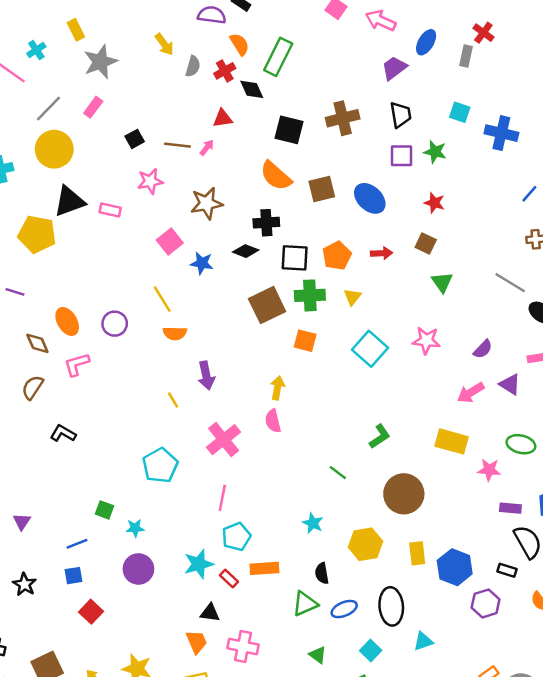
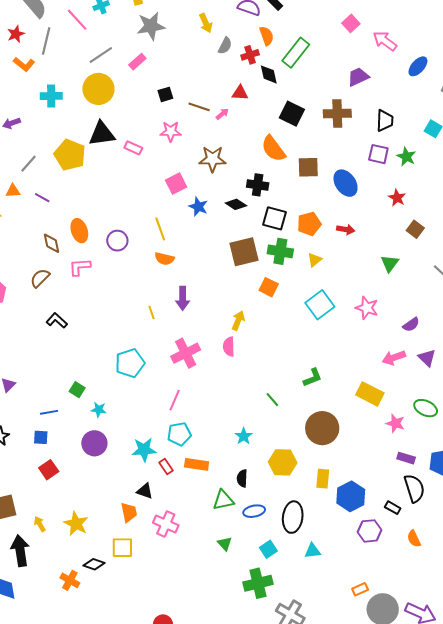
purple trapezoid: (394, 68) -> (358, 77), moved
brown square: (426, 244) -> (415, 229), moved

